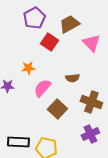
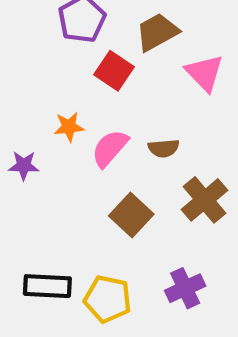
pink semicircle: (42, 88) -> (110, 148), moved
brown cross: (91, 102) -> (205, 200), turned 30
purple cross: (90, 134) -> (185, 288), moved

